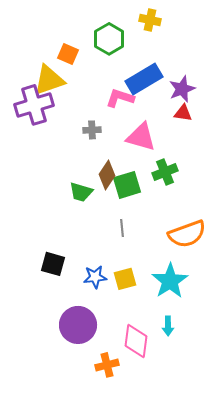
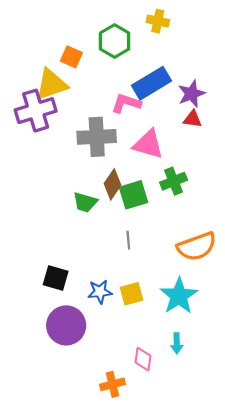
gray cross: (92, 130) -> (97, 137), size x2.0
purple circle: (78, 325) -> (66, 325), moved
pink diamond: (136, 341) -> (143, 359), size x0.7

